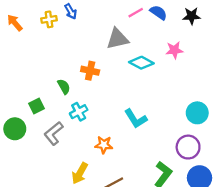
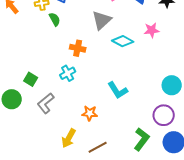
gray triangle: (117, 39) -> (102, 20), turned -30
green semicircle: (64, 87) -> (55, 19), moved
green square: (36, 106) -> (31, 79), turned -32
cyan cross: (79, 112) -> (68, 73), moved

